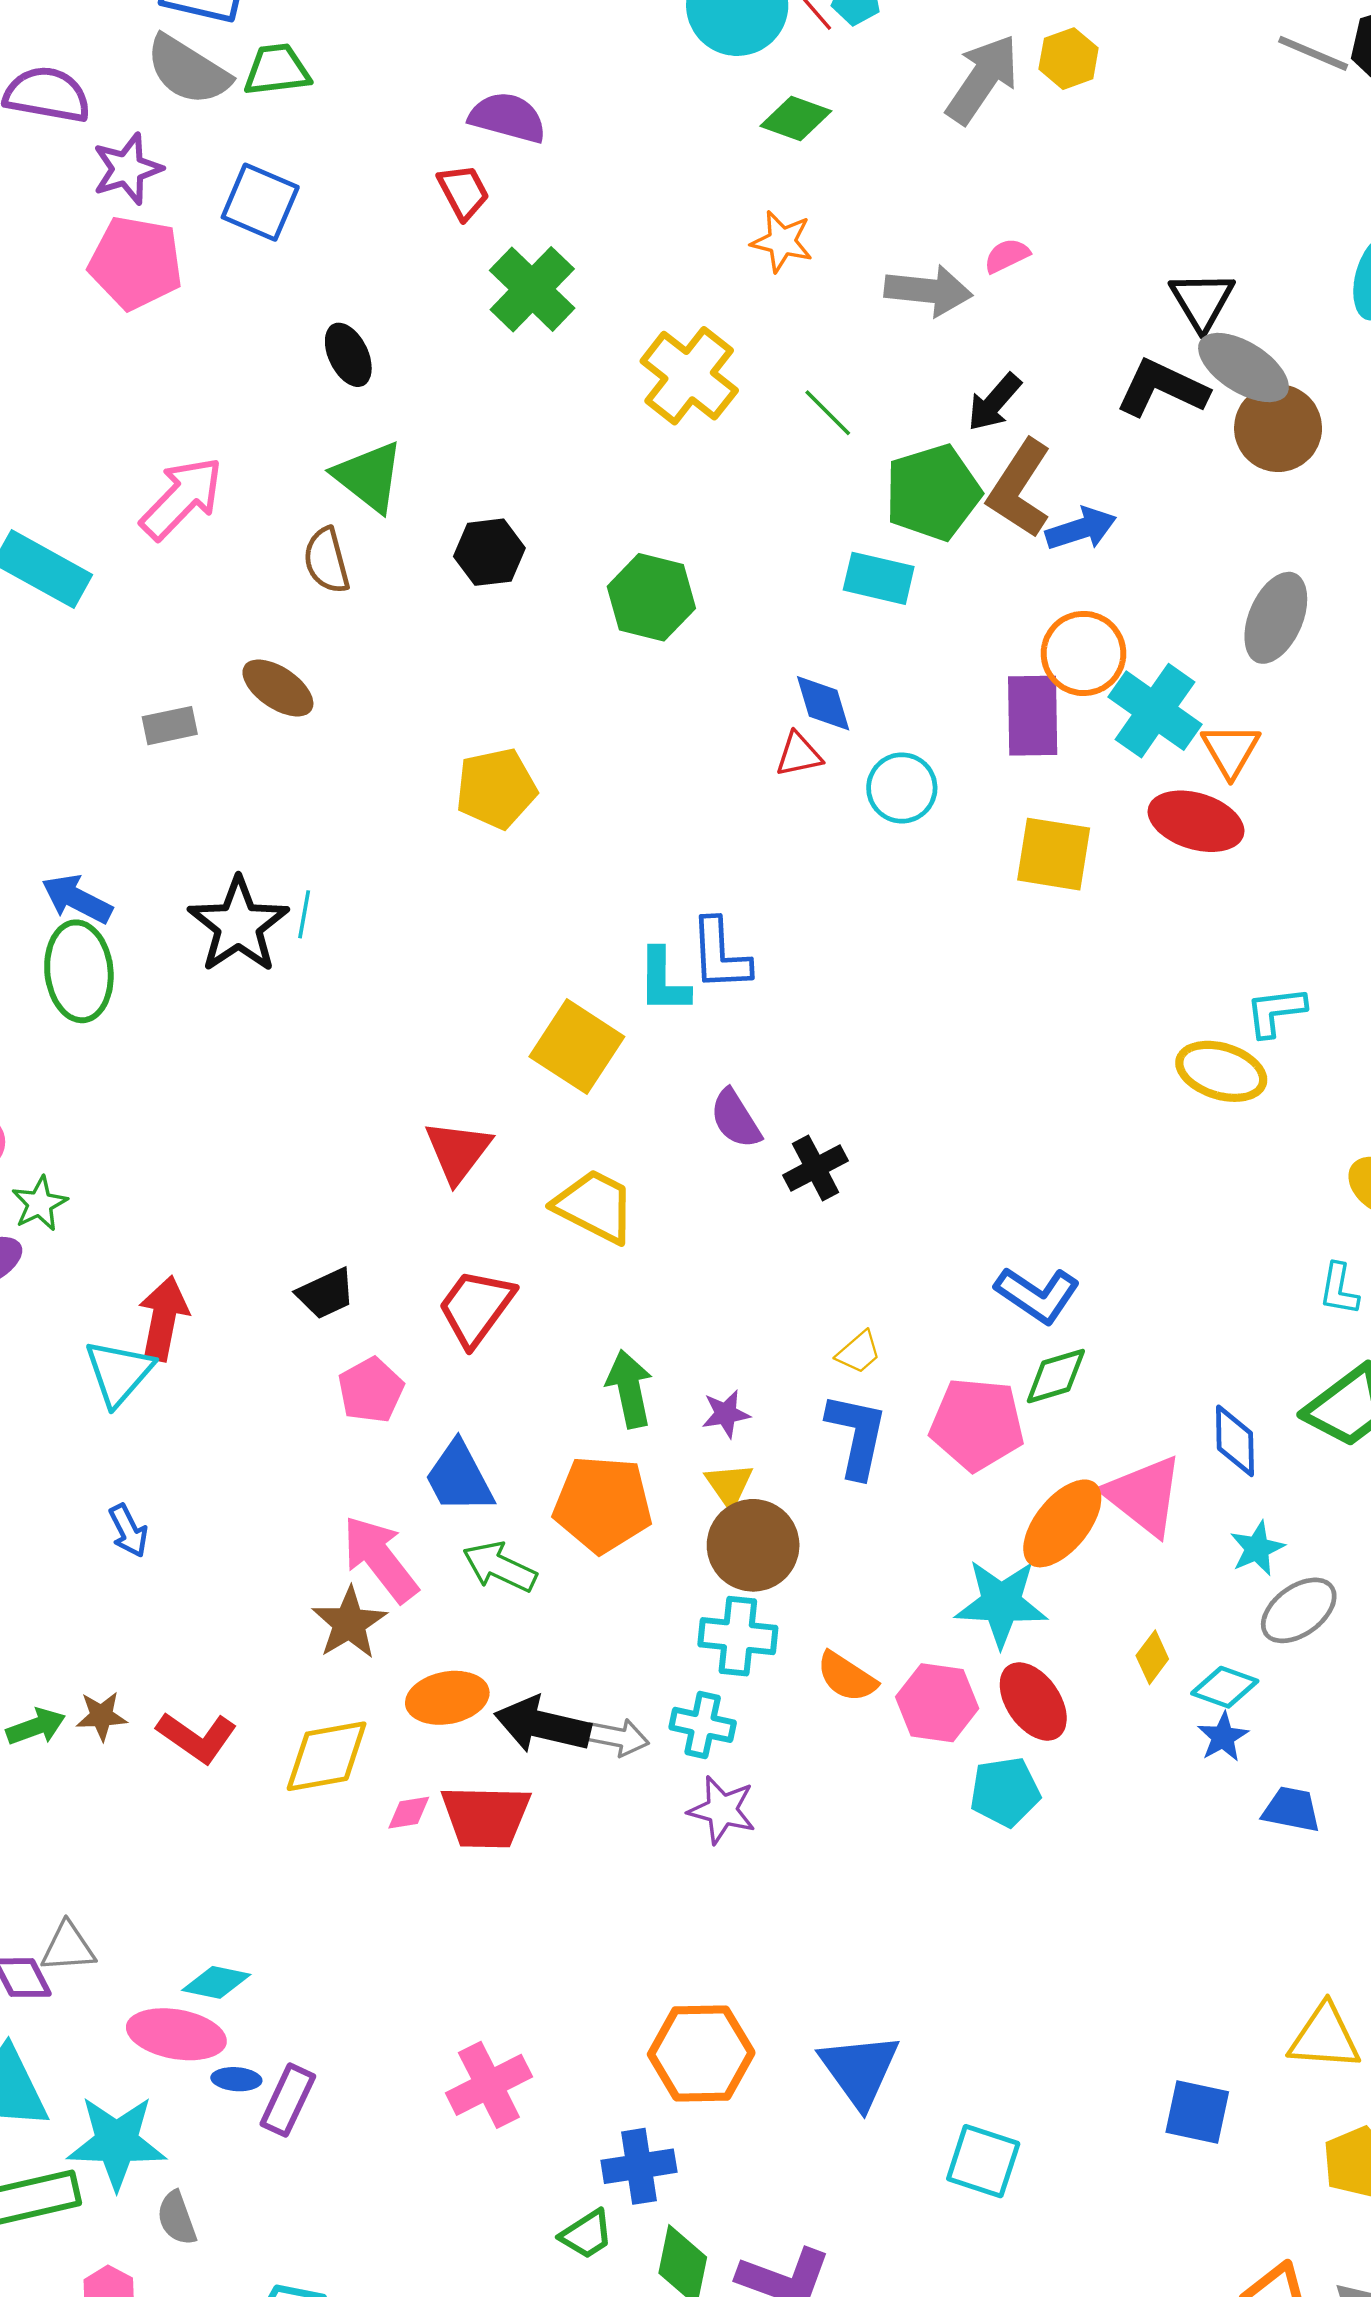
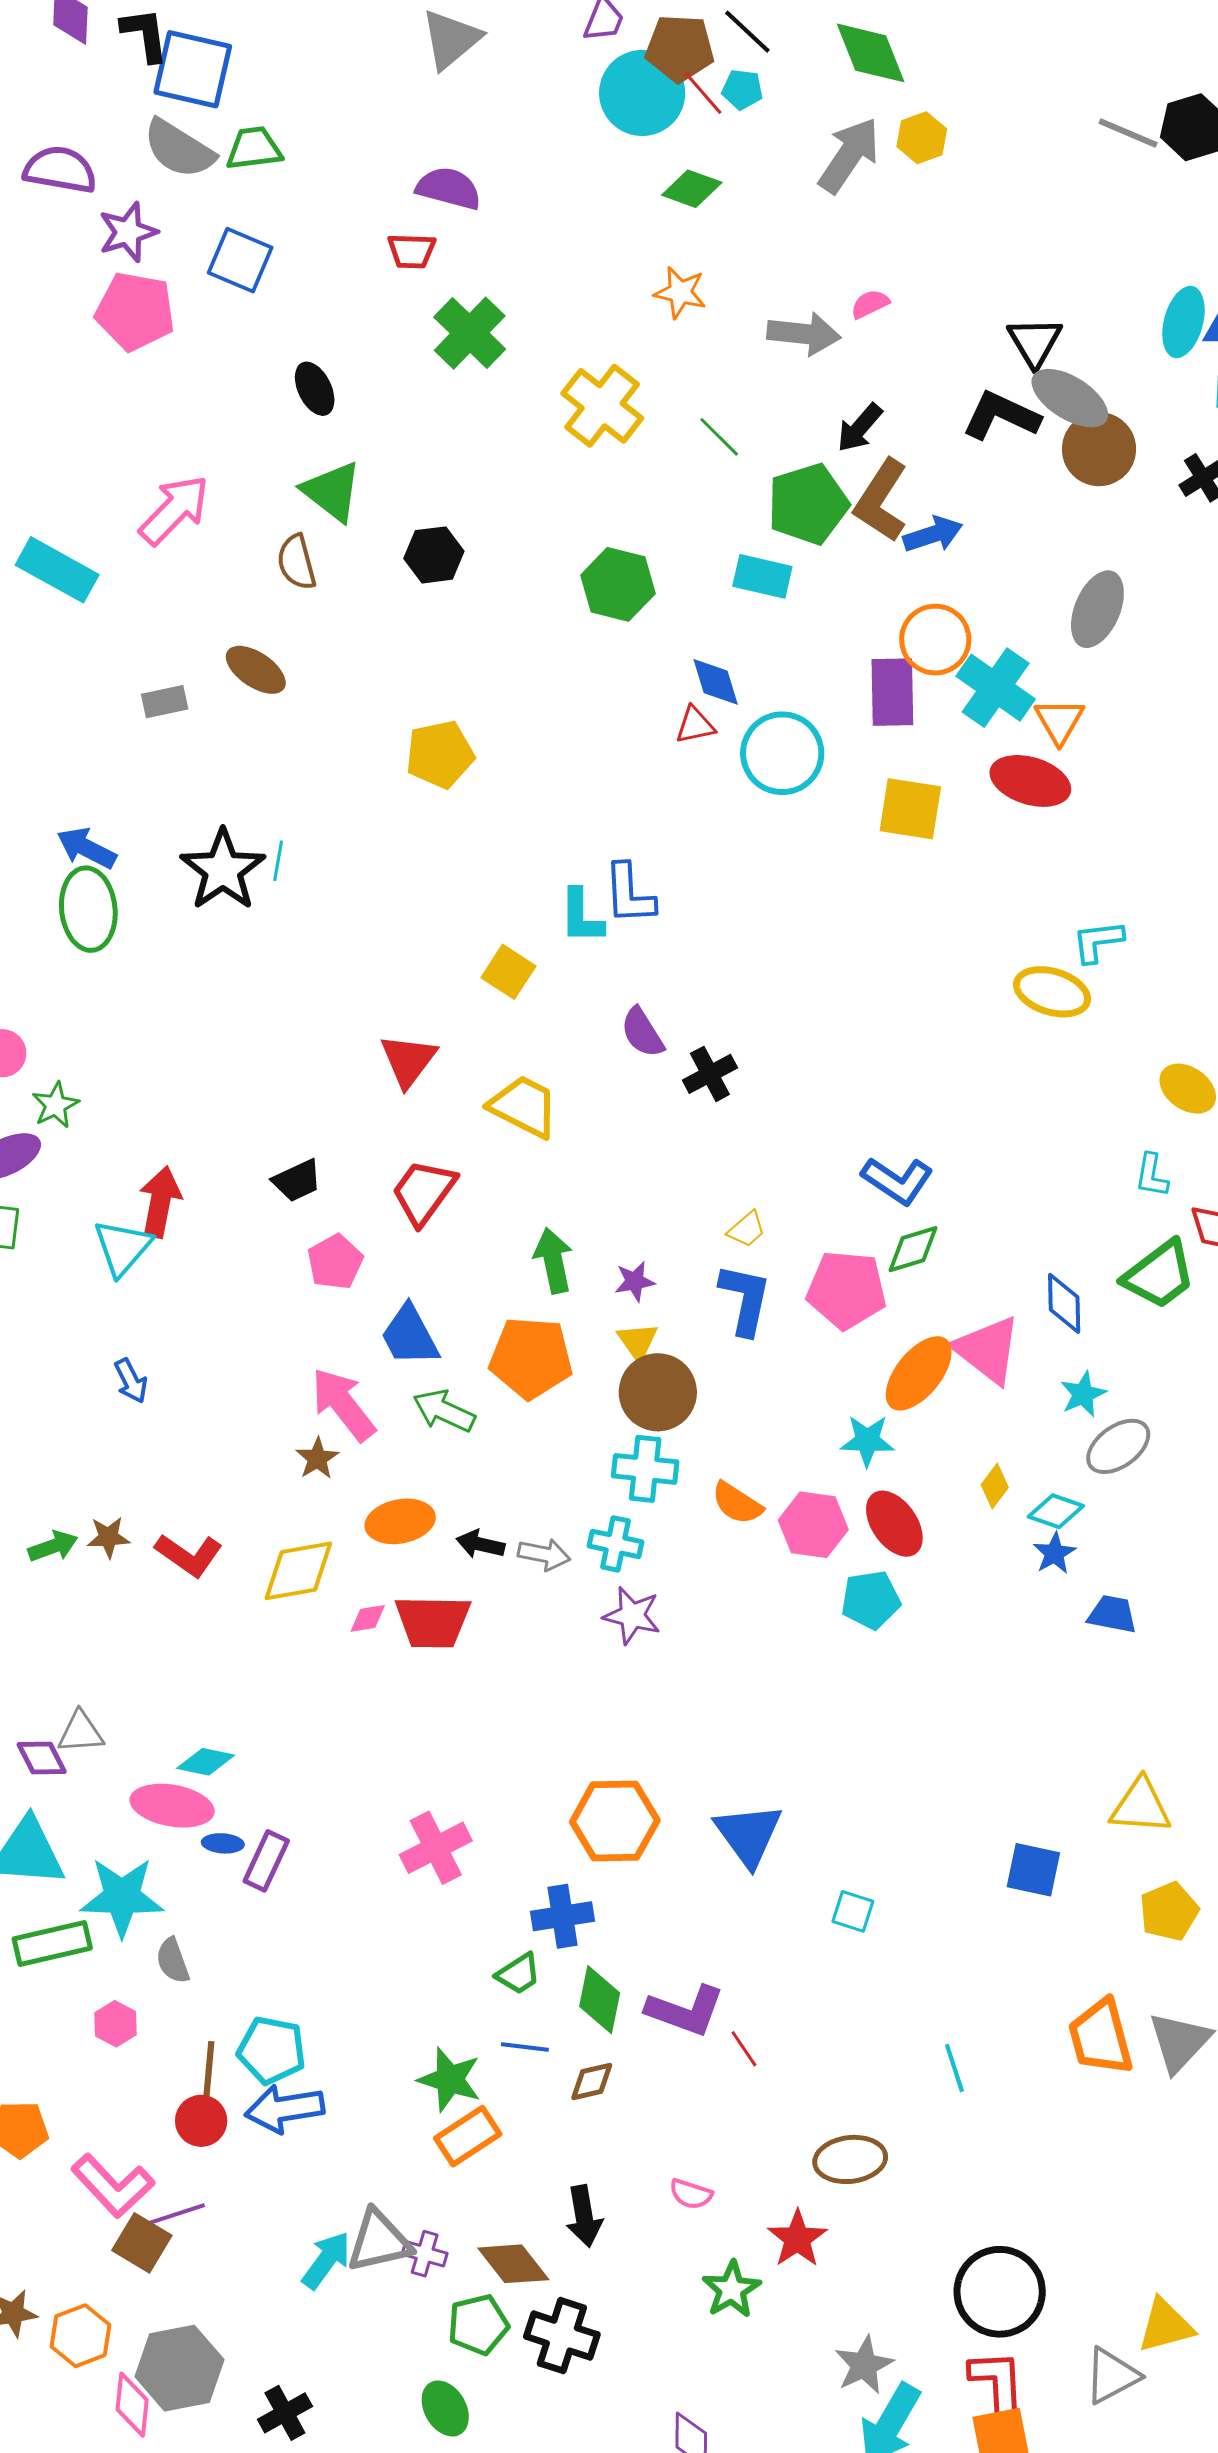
red trapezoid: (463, 192) -> (411, 251), turned 120
green hexagon: (651, 597) -> (618, 584), moved
cyan circle: (902, 788) -> (782, 753), size x1.4
yellow square: (577, 1047) -> (508, 972), size x0.7
cyan star: (1001, 1603) -> (867, 1441), size x0.7
brown star: (349, 1623) -> (317, 1458), size x0.7
black arrow: (542, 1725) -> (480, 1544), size x0.6
cyan square: (983, 2161) -> (853, 1911), size x0.7

